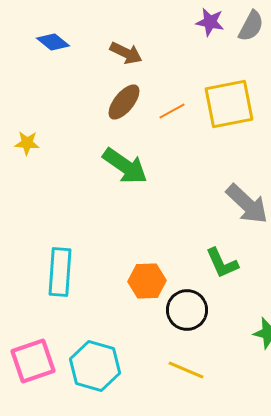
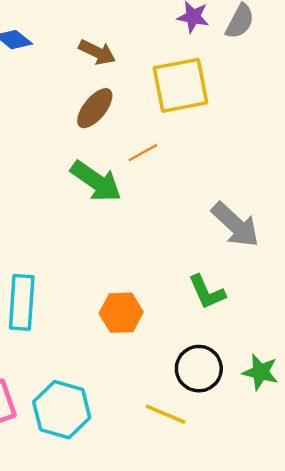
yellow square: (229, 104) -> (181, 85), moved
orange line: (172, 111) -> (143, 153), moved
black circle: (187, 310) -> (199, 369), moved

